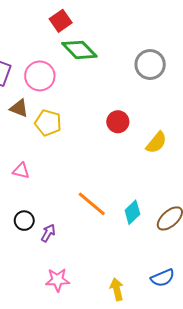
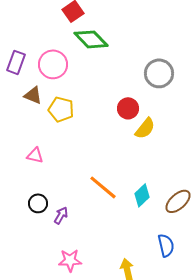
gray circle: (150, 65) -> (159, 73), moved
yellow semicircle: (156, 143) -> (145, 128), moved
blue semicircle: (163, 278) -> (166, 245), moved, turned -80

